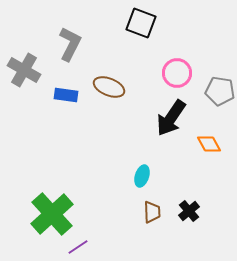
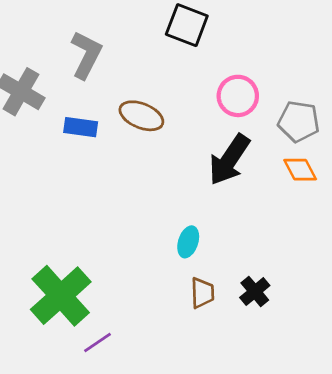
orange diamond: (209, 144) -> (300, 170), moved

